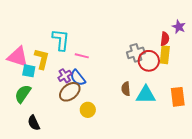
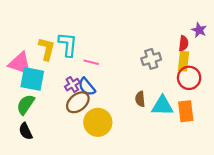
yellow L-shape: (42, 59) -> (47, 49), moved
red circle: (149, 61) -> (189, 78), moved
cyan square: (29, 71) -> (32, 79), size x1.6
orange rectangle: (178, 97) -> (186, 111), moved
yellow circle: (88, 110) -> (98, 122), size x1.6
black semicircle: (34, 123) -> (26, 131), moved

